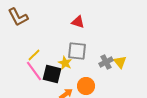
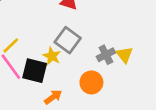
gray square: (77, 51) -> (68, 40), turned 30
orange circle: (86, 86) -> (91, 82), moved

